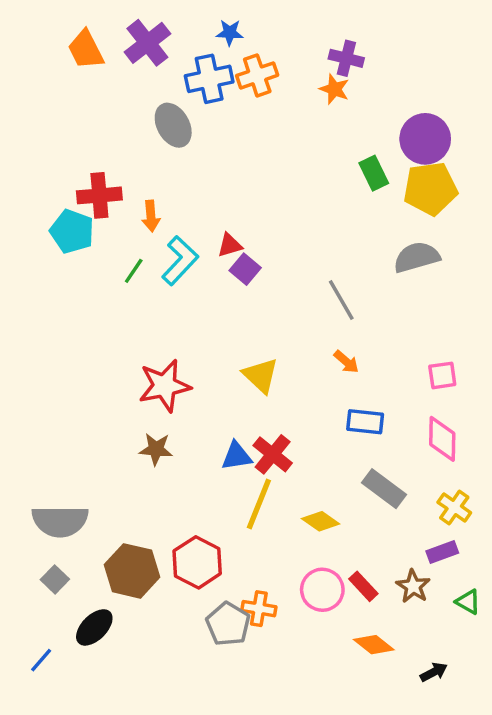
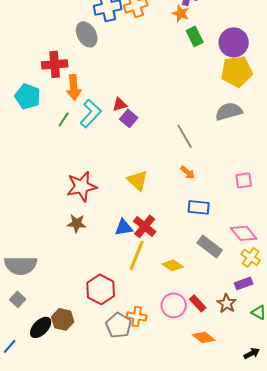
green rectangle: (374, 173) -> (195, 36), moved
red cross: (99, 195) -> (55, 64), moved
orange arrow: (151, 216) -> (74, 87), size x1.4
pink diamond: (442, 439) -> (244, 233), moved, turned -40
brown hexagon: (132, 571) -> (63, 319), moved, size x0.7
black arrow: (434, 672) -> (252, 353), moved

